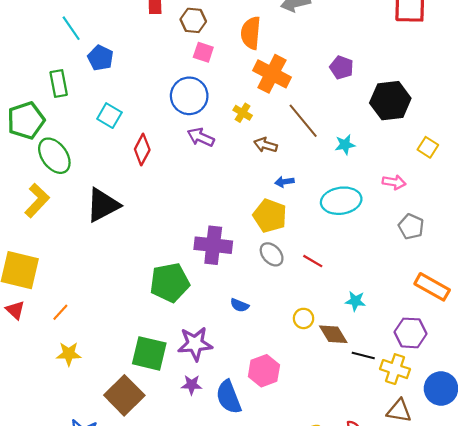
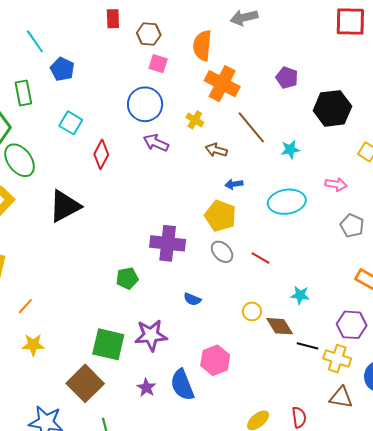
green pentagon: (170, 283) -> (127, 278), size x0.6
purple star: (192, 385) -> (146, 388), moved, turned 30

